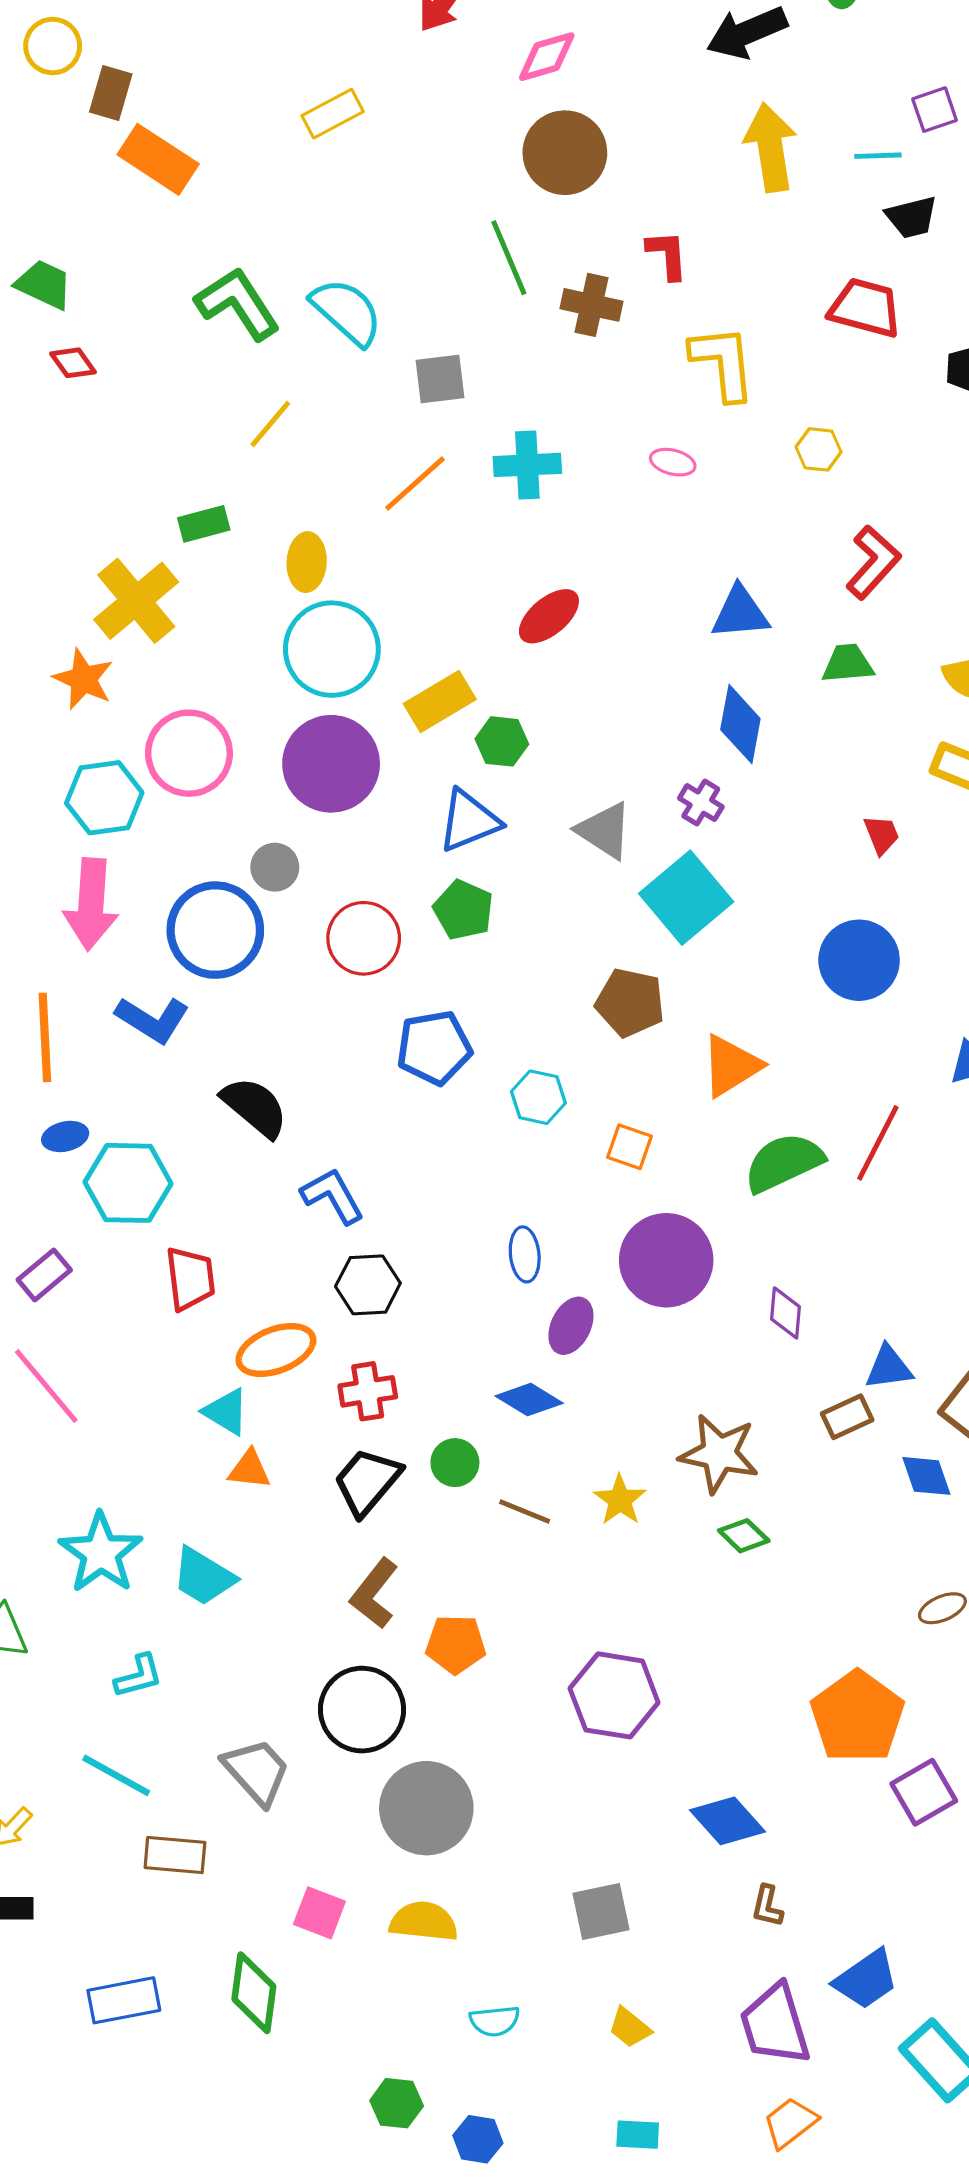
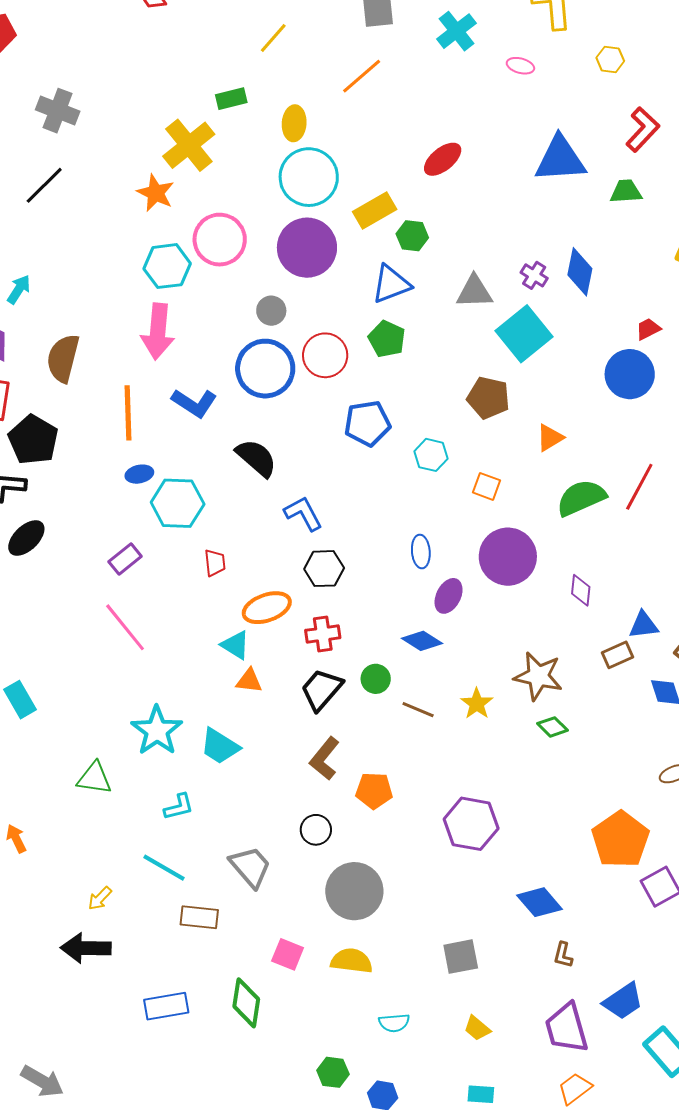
cyan cross: (527, 465) -> (457, 31), moved, turned -36
blue triangle: (740, 613) -> (560, 159), size x1.4
blue diamond: (740, 724) -> (580, 272), moved
gray triangle: (604, 831) -> (474, 292), turned -36
red trapezoid: (882, 835) -> (648, 329), moved, turned -96
blue circle: (215, 930) -> (265, 369), moved
orange triangle: (731, 1066) -> (550, 438), size x0.7
red trapezoid: (190, 1278) -> (215, 563), size x0.7
black circle: (362, 1710) -> (316, 830), size x0.6

